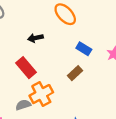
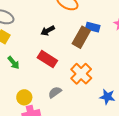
brown rectangle: (75, 73) -> (81, 37), moved, size x1.5
orange cross: (41, 94) -> (81, 74), moved

